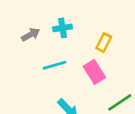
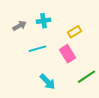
yellow rectangle: (104, 43) -> (74, 32), turned 32

